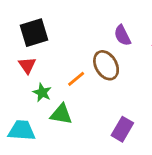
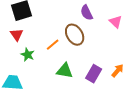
green triangle: (61, 114) -> (65, 71), moved
purple rectangle: (122, 129) -> (94, 74), moved

